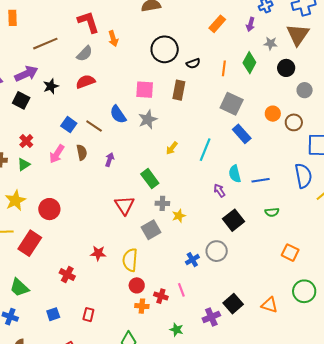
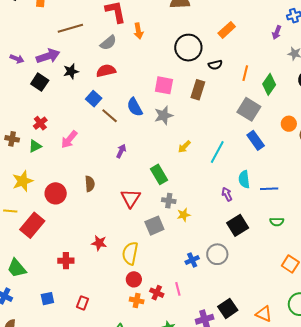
orange rectangle: (217, 24) -> (227, 30), moved
green diamond: (249, 63) -> (269, 84), moved
blue square: (69, 125) -> (94, 99), moved
brown semicircle: (82, 152) -> (90, 184), moved
red cross: (67, 275) -> (66, 261), turned -35

